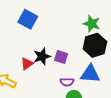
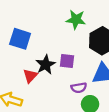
blue square: (28, 19) -> (20, 39), moved
green star: (92, 24) -> (76, 20), moved

